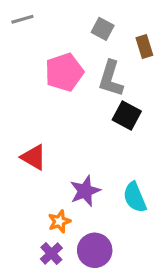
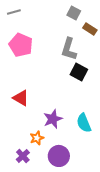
gray square: (103, 29) -> (74, 13), moved
brown rectangle: (144, 47) -> (90, 29), turned -40
pink pentagon: (64, 72) -> (21, 45), moved, turned -30
purple cross: (51, 254) -> (23, 156), moved

